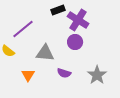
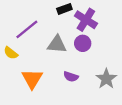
gray triangle: (45, 53) -> (57, 44), moved
orange triangle: (28, 75) -> (32, 79), size x1.5

